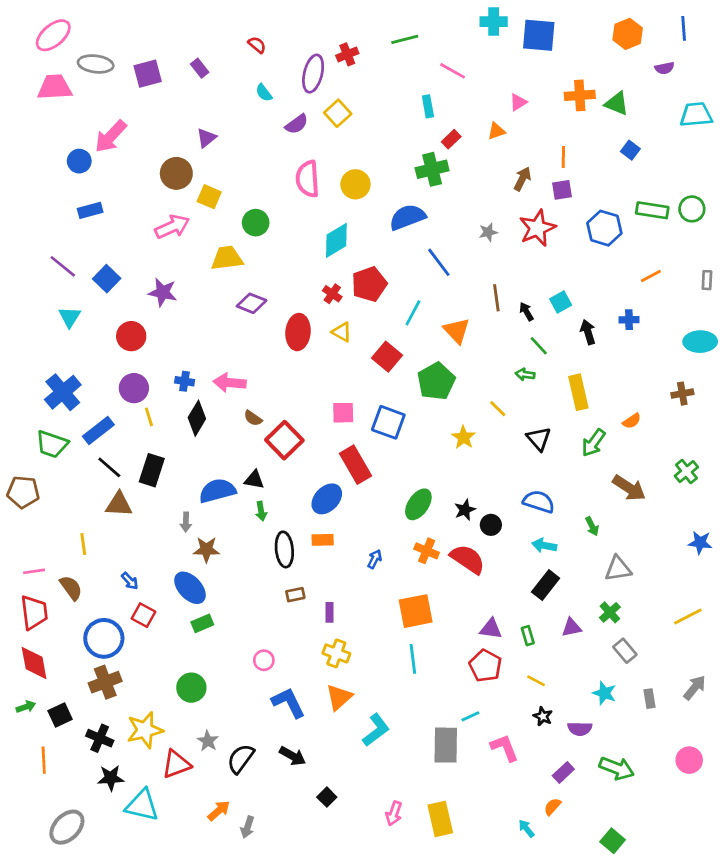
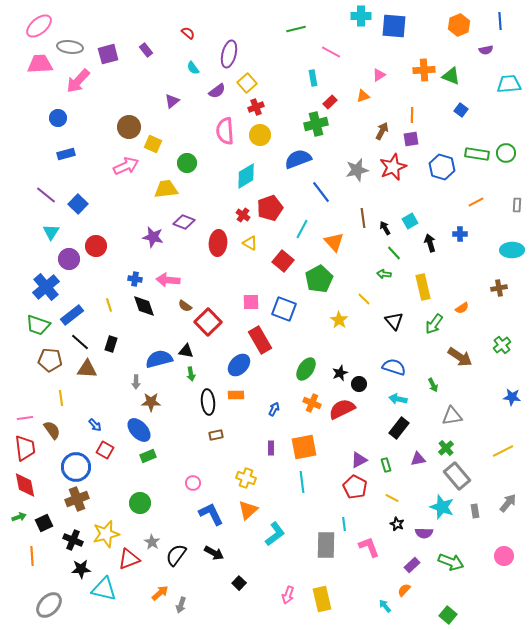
red cross: (347, 54) -> (256, 107), moved
pink arrow: (111, 136) -> (78, 81), moved
purple triangle: (206, 138) -> (172, 101), moved
gray star: (488, 232) -> (357, 170), size x1.6
purple star: (163, 292) -> (153, 237), moved
purple circle: (134, 388) -> (69, 259), moved
black diamond: (197, 418) -> (144, 306), turned -50
black rectangle: (152, 470) -> (111, 344), size x0.7
brown pentagon: (23, 492) -> (50, 360), moved
red semicircle: (468, 559) -> (342, 409), turned -60
purple rectangle: (329, 612) -> (271, 448), moved
purple triangle: (491, 629) -> (359, 460), turned -36
gray rectangle: (625, 651) -> (457, 476), size x1.5
cyan star: (604, 693) -> (442, 507), size x1.4
cyan line: (470, 716) -> (344, 524), turned -72

